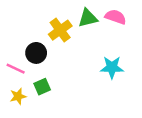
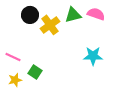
black circle: (36, 53) -> (30, 15), moved
green square: (42, 87) -> (35, 72), turned -32

